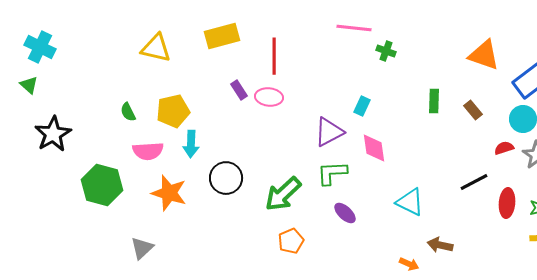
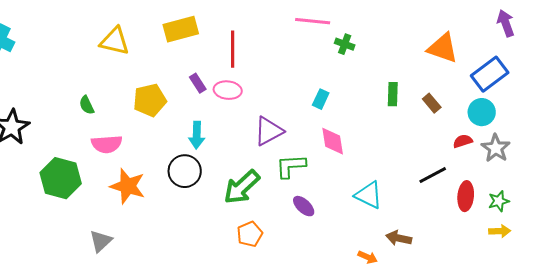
yellow pentagon: (173, 111) -> (150, 100), moved
purple triangle: (329, 132) -> (269, 131), moved
cyan arrow: (191, 144) -> (197, 135), moved

